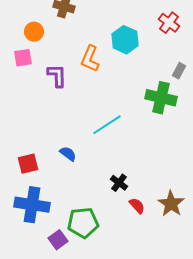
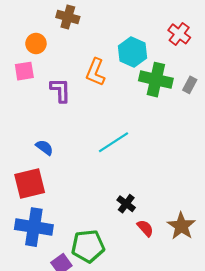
green cross: (161, 98) -> (156, 80), moved
blue semicircle: (68, 154) -> (44, 147), moved
red square: (28, 164) -> (30, 184), size x1.4

